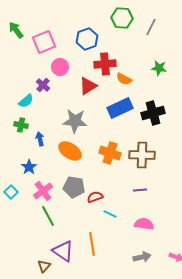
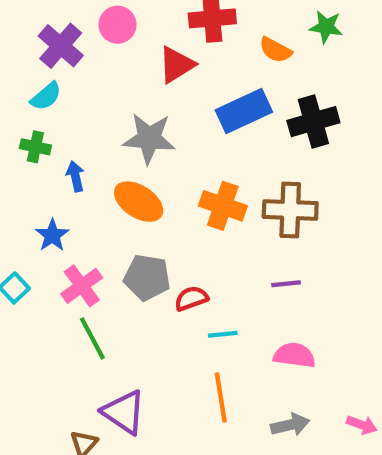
orange semicircle: (124, 79) -> (275, 50), moved
purple cross: (43, 85) -> (61, 46), moved, size x1.5
cyan line: (110, 214) -> (223, 334), turned -32
orange line: (92, 244) -> (221, 397), moved

